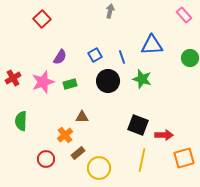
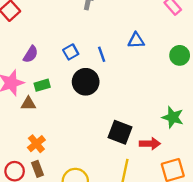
blue triangle: (152, 45) -> (136, 41), size x0.7
green star: (142, 79) -> (173, 117), moved
brown triangle: (82, 117) -> (28, 104), moved
brown rectangle: (78, 153) -> (38, 169), moved, turned -72

